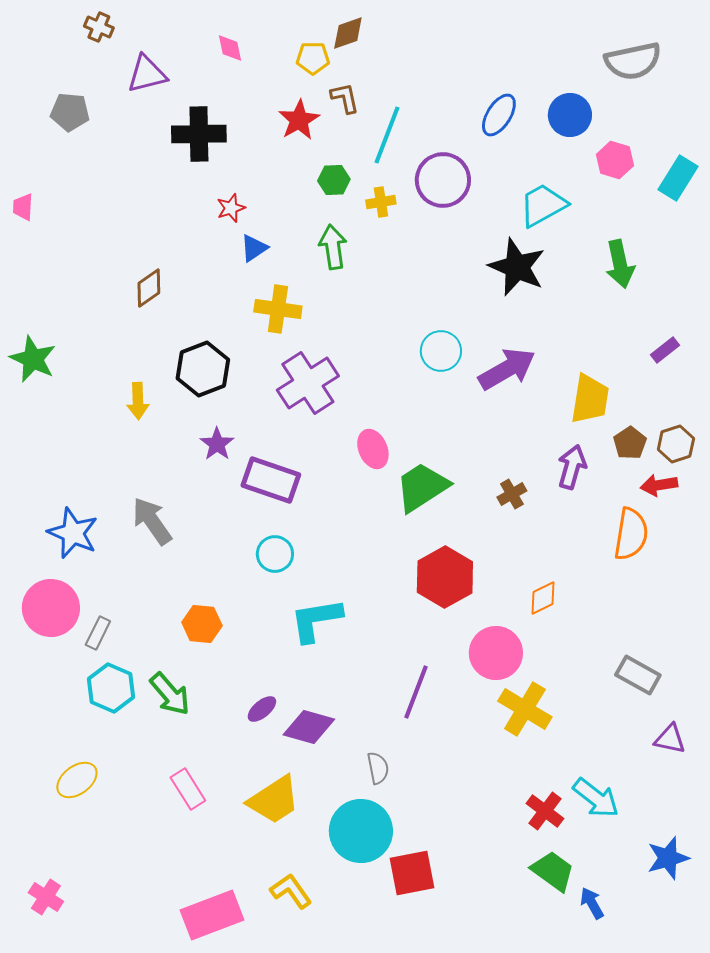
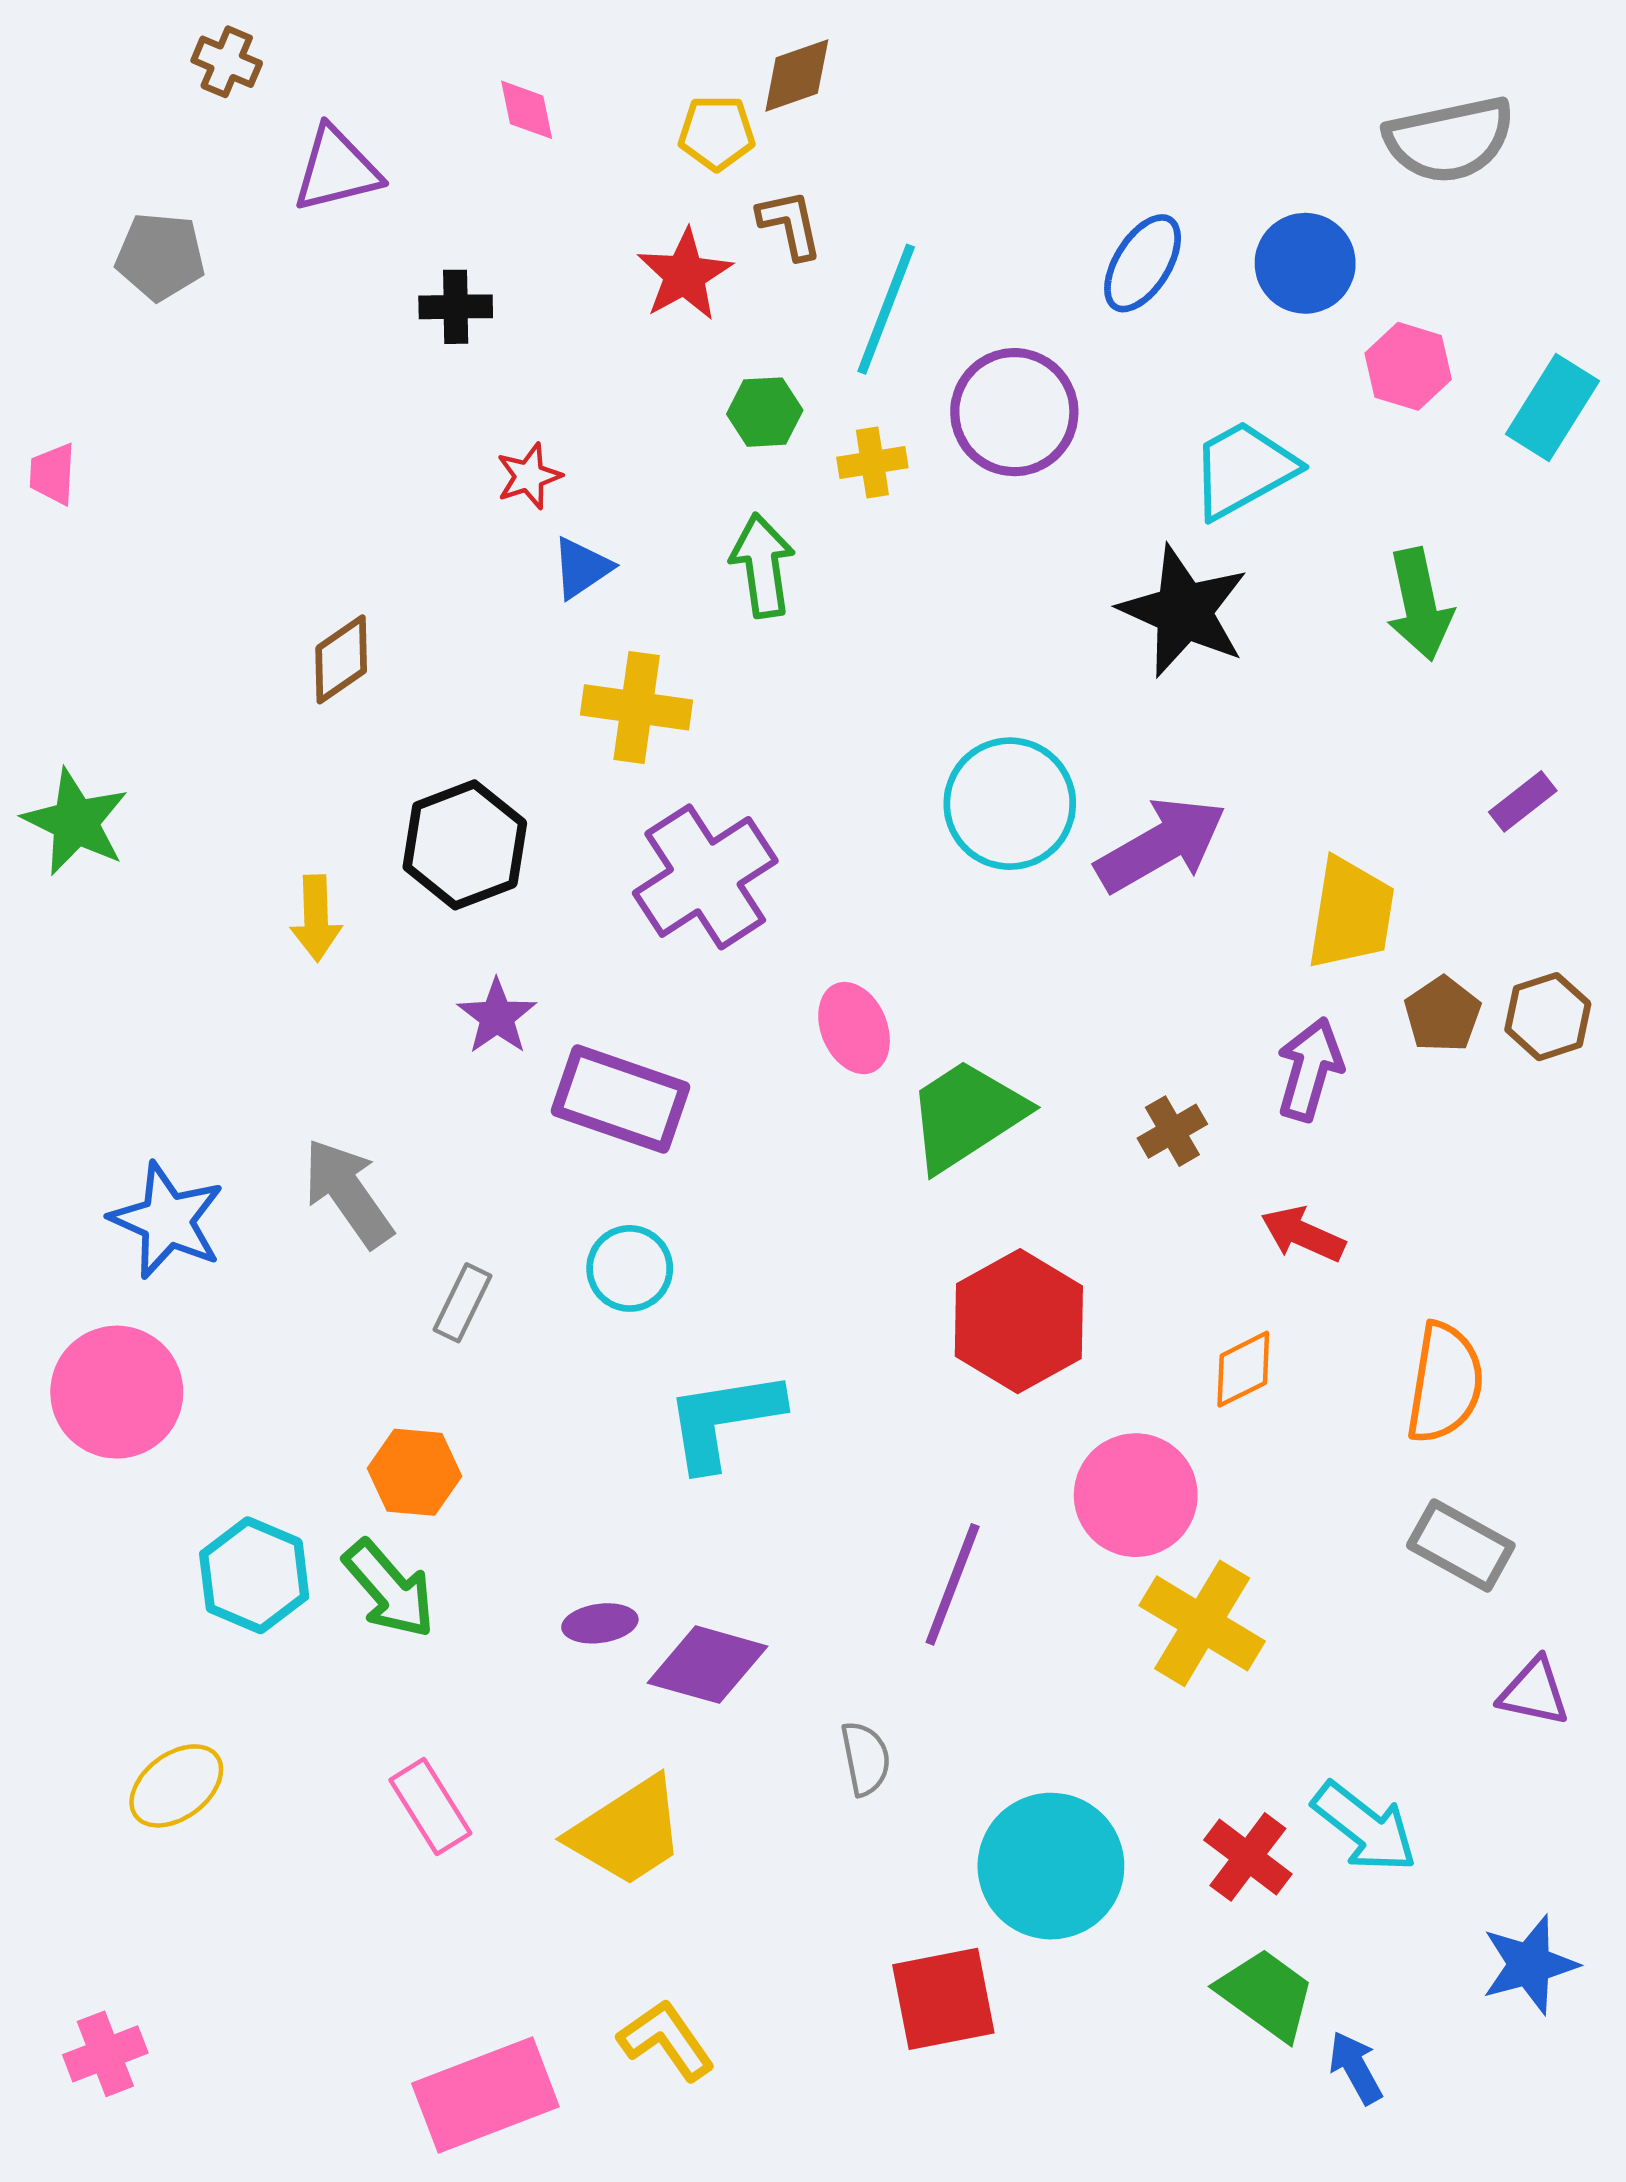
black cross: (199, 134) -> (456, 307), size x0.6
cyan circle: (441, 351) -> (1010, 804), size x1.4
red arrow: (659, 485) -> (1303, 1234), moved, turned 33
orange semicircle: (631, 534) -> (1445, 1383), moved
orange hexagon: (202, 624) -> (414, 1472), moved
gray rectangle: (98, 633) -> (463, 1303), moved
purple ellipse: (262, 709) -> (600, 1623), turned 32
cyan circle: (361, 831) -> (1051, 1866), moved
pink cross: (46, 897) -> (105, 2054), turned 36

